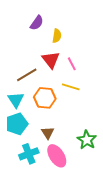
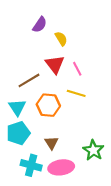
yellow semicircle: (57, 36) -> (61, 39), turned -40
cyan cross: (29, 154) -> (31, 165), turned 36
pink ellipse: (57, 156) -> (61, 167), turned -65

